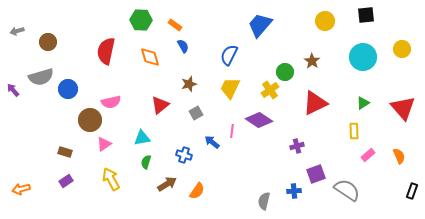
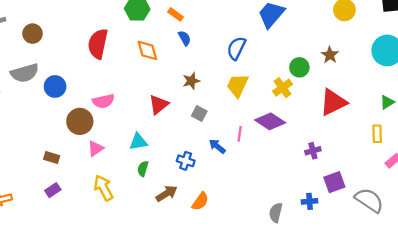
gray square: (196, 113) -> (199, 114), turned -32

